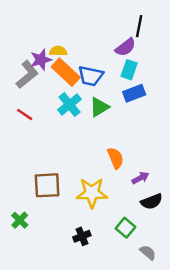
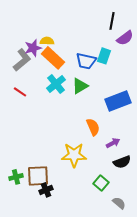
purple semicircle: (125, 47) -> (125, 38), moved
blue trapezoid: (91, 76) -> (86, 61), moved
blue rectangle: (134, 93) -> (118, 101), moved, size x1.4
brown square: (47, 185) -> (38, 176), moved
green cross: (20, 220) -> (16, 177), turned 32
black cross: (82, 236) -> (46, 190), moved

